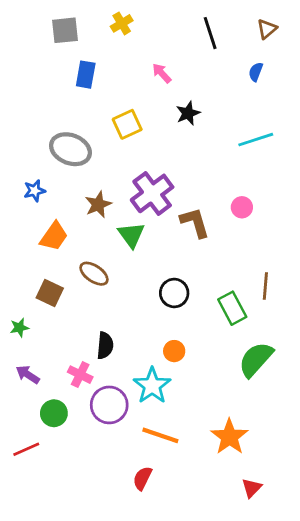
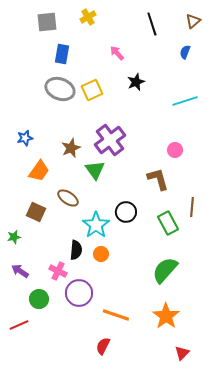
gray ellipse: (70, 149) -> (60, 89), moved
brown L-shape: (195, 222) -> (158, 179), moved
orange circle: (174, 351) -> (101, 254), moved
green semicircle: (256, 359) -> (165, 270), moved
cyan star: (152, 386) -> (96, 225), moved

